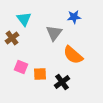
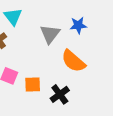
blue star: (74, 17) -> (78, 25), moved

